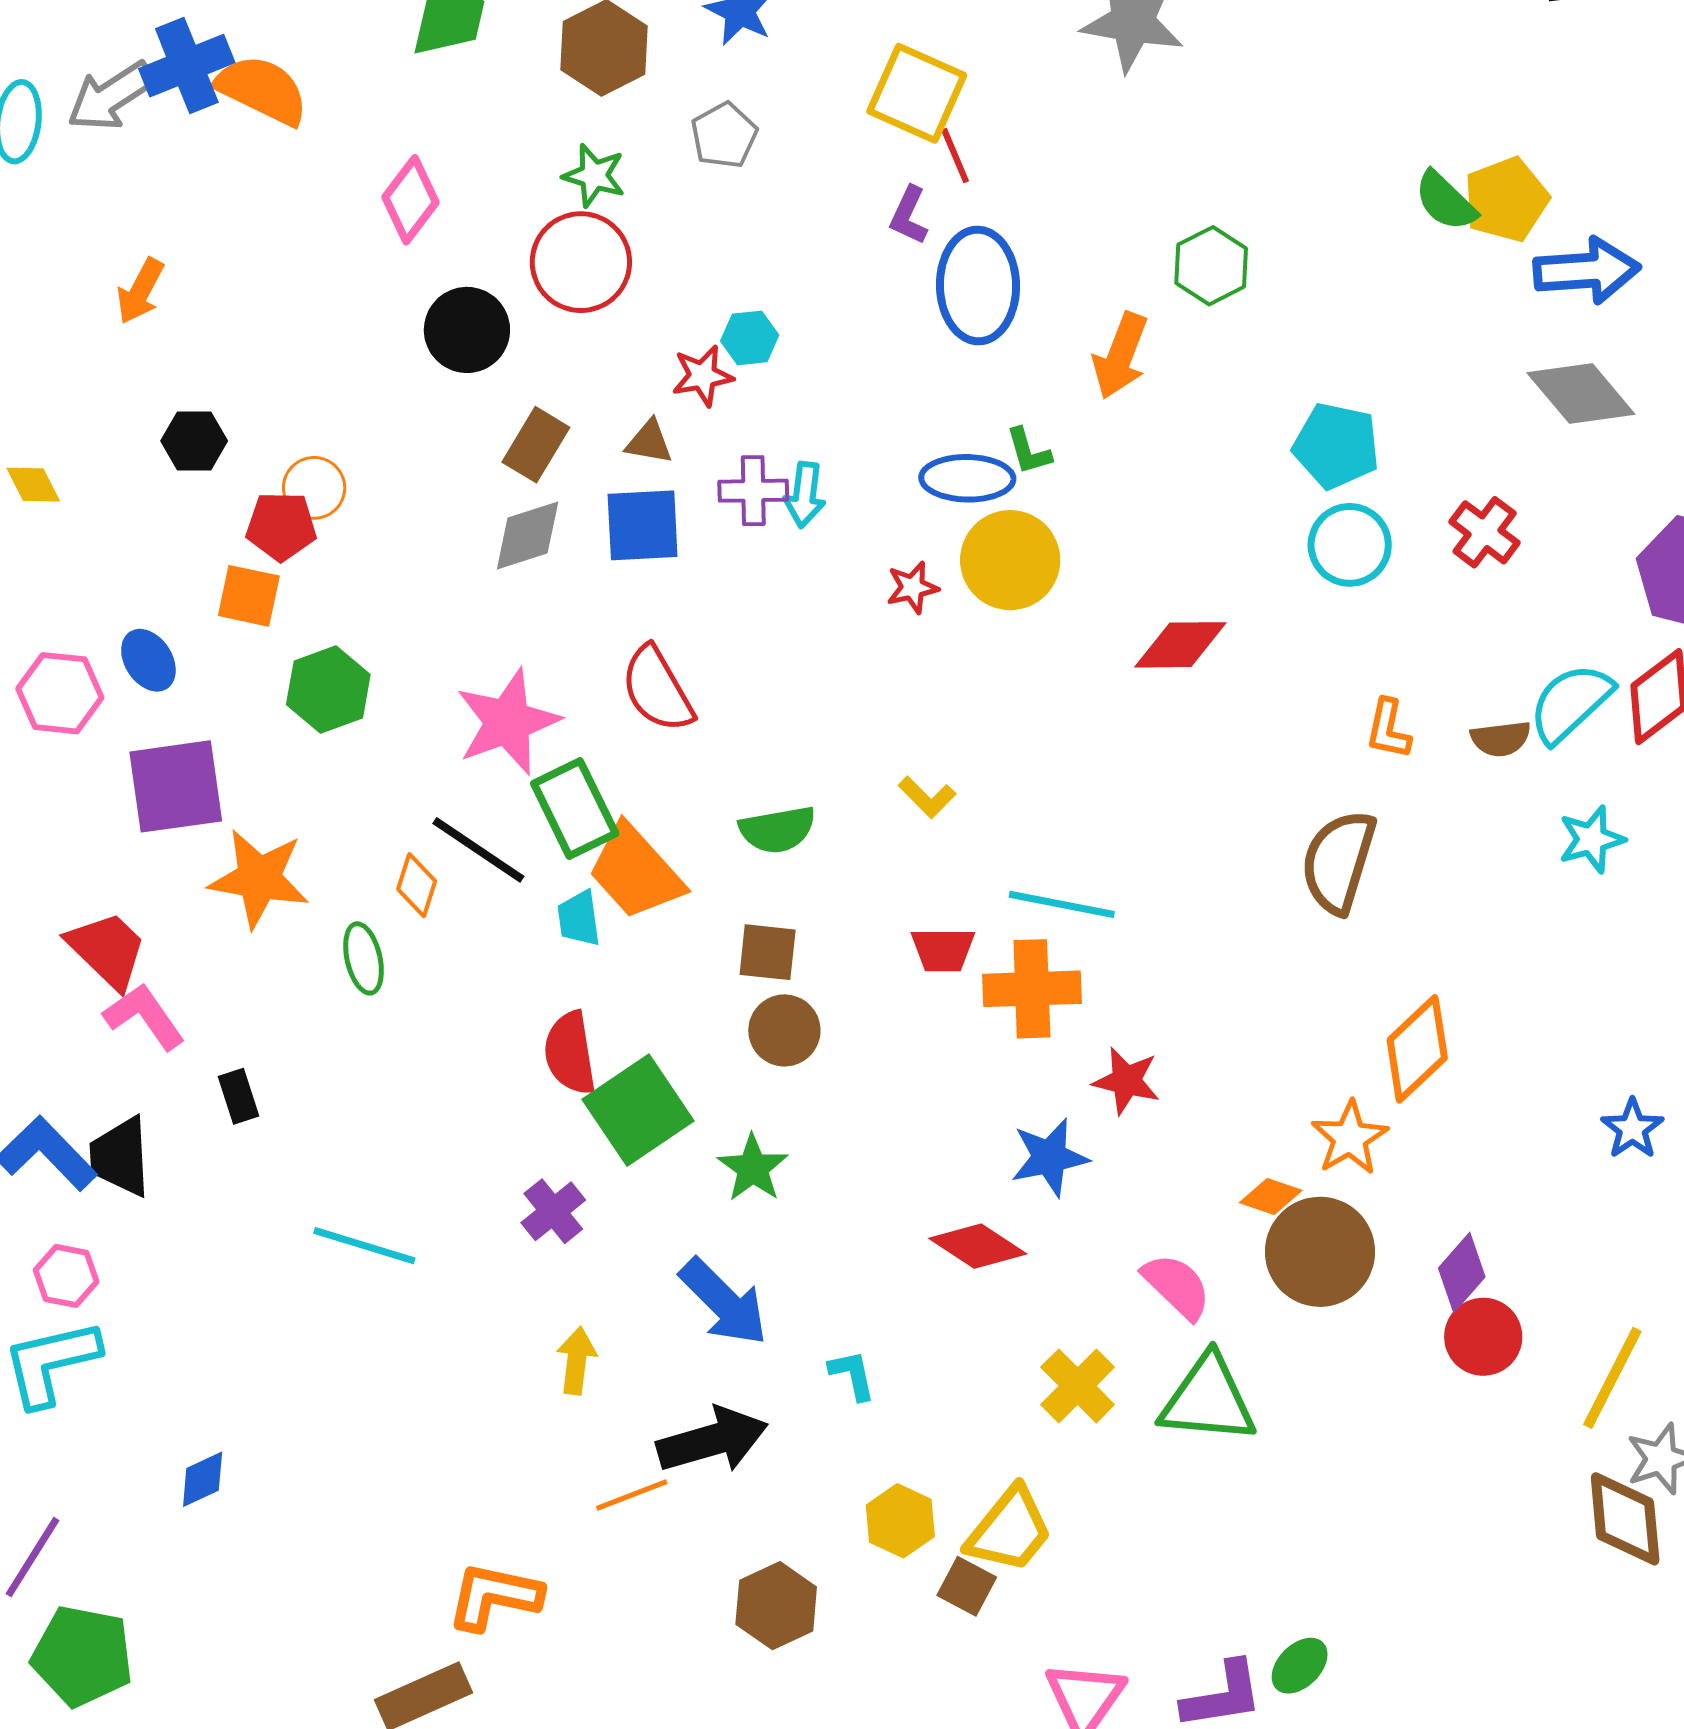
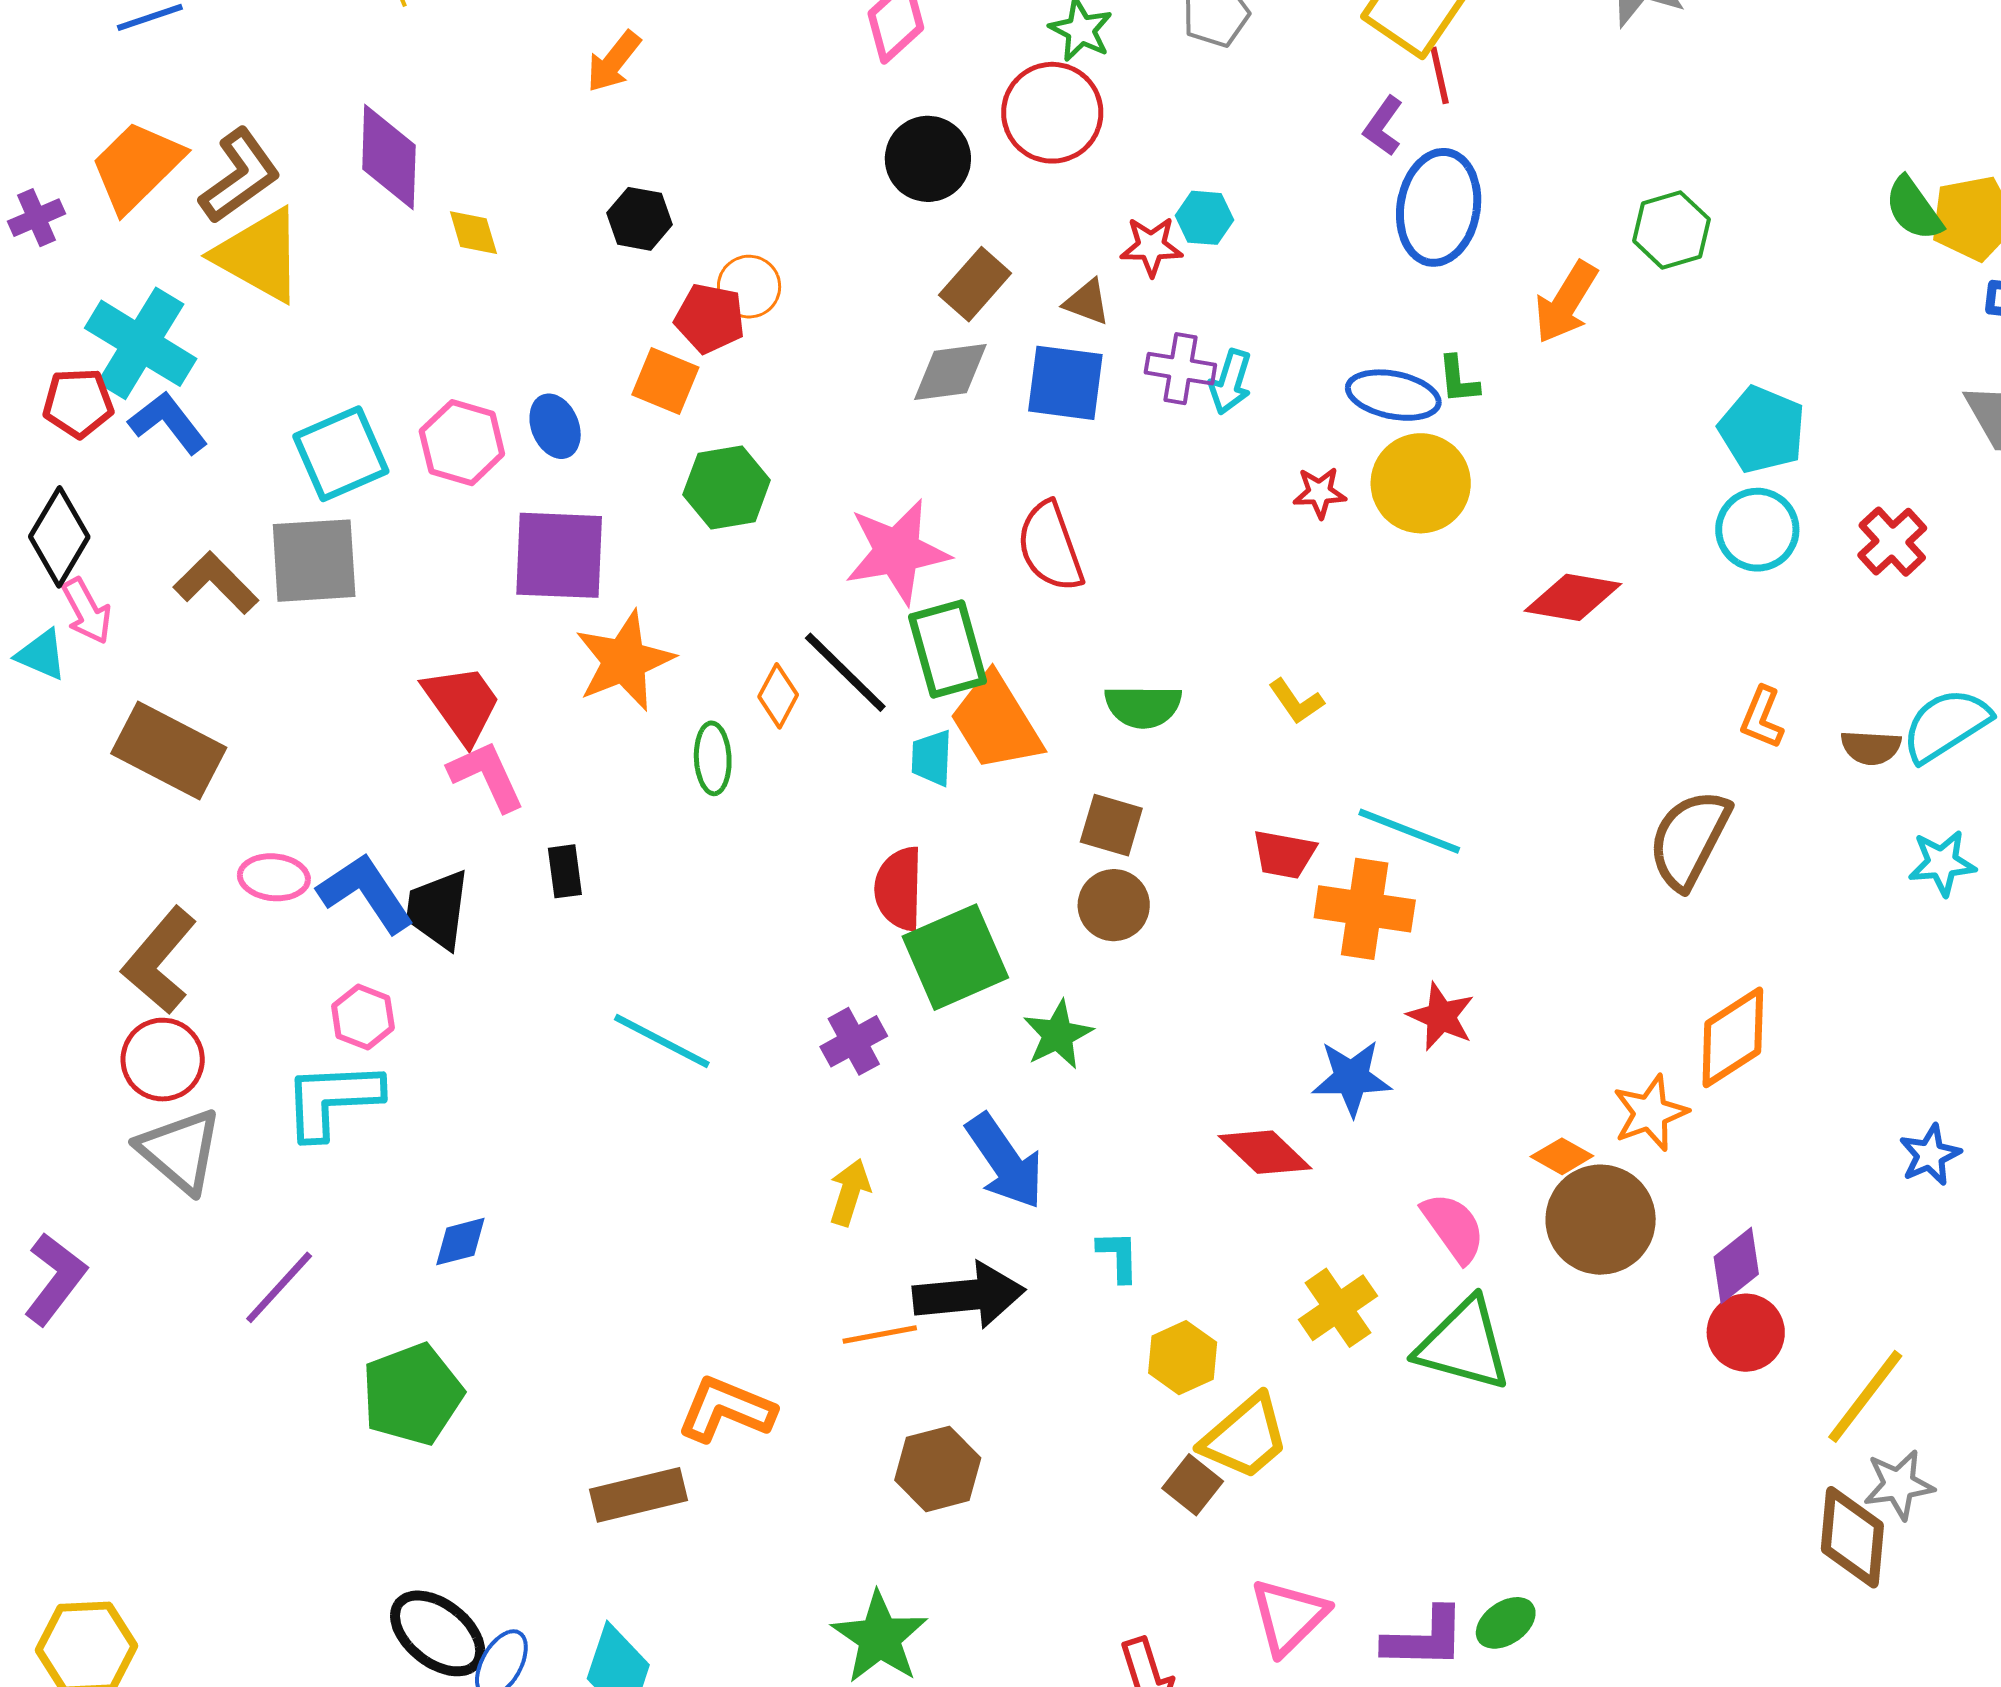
orange star: (259, 878) -> (624, 661), turned 30
yellow hexagon: (900, 1521) -> (1183, 1358), moved
brown hexagon: (776, 1606) -> (938, 1469), moved
green pentagon: (82, 1656) -> (412, 1394), moved, turned 30

